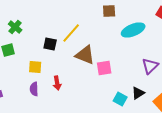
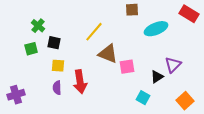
black square: (50, 44) -> (54, 43), moved
red arrow: (57, 83) -> (80, 82), size x1.6
black triangle: (138, 93) -> (157, 77), moved

